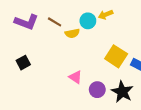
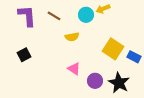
purple L-shape: (26, 22) -> (27, 16), turned -115
yellow semicircle: (72, 33) -> (72, 37), moved

